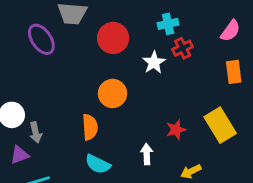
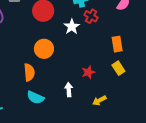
red cross: (183, 48) -> (91, 16), turned -32
orange rectangle: (234, 72) -> (117, 44), moved
yellow rectangle: (220, 125) -> (118, 68), size x0.6

